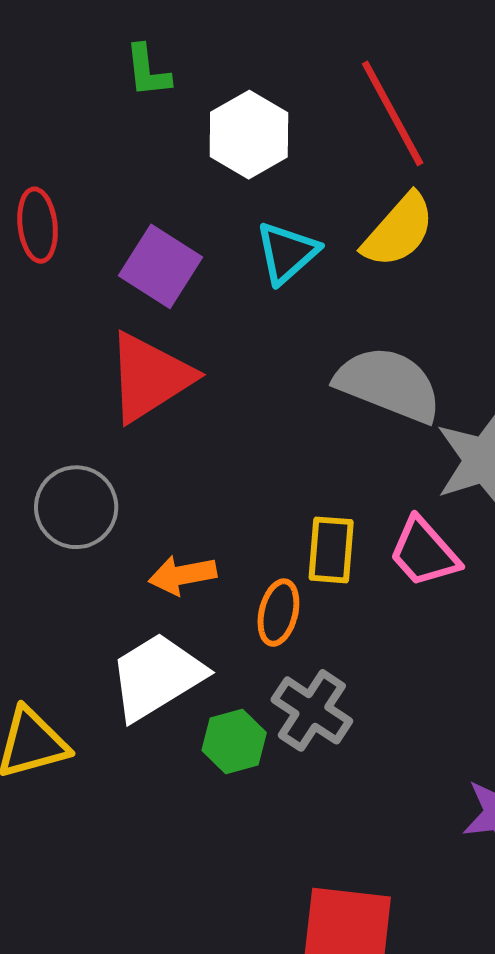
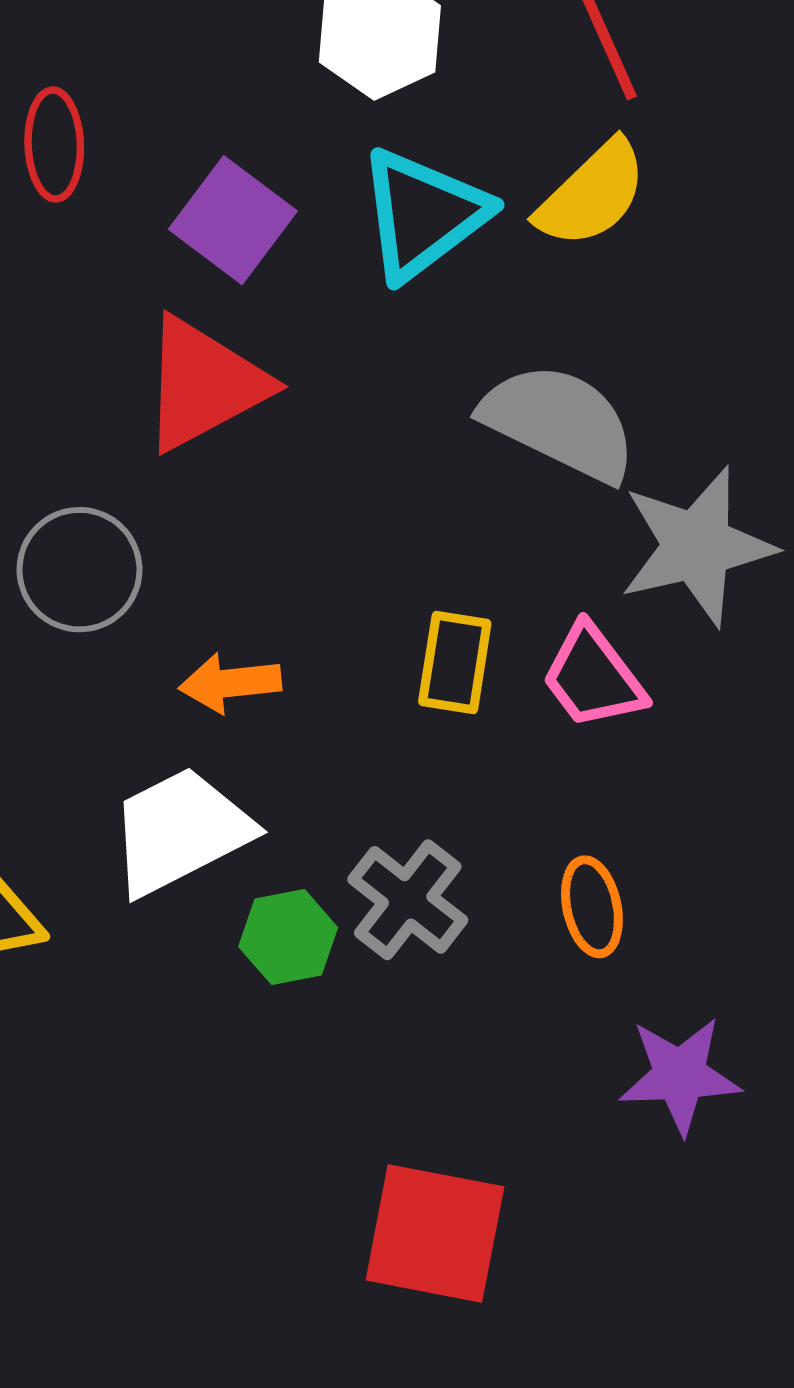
cyan triangle: (287, 253) -> (423, 214), size x1.4
orange ellipse: (278, 613) -> (592, 907), moved, turned -30

